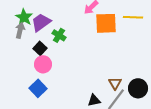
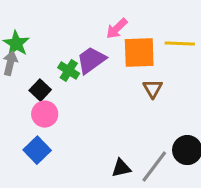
purple trapezoid: (41, 22) -> (91, 60), moved
brown triangle: (115, 83) -> (153, 89), moved

